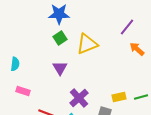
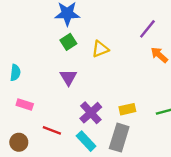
yellow triangle: (87, 44) -> (100, 49), size x0.7
yellow rectangle: (119, 97) -> (127, 109), moved

